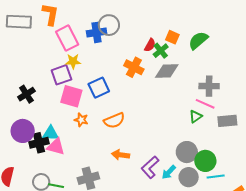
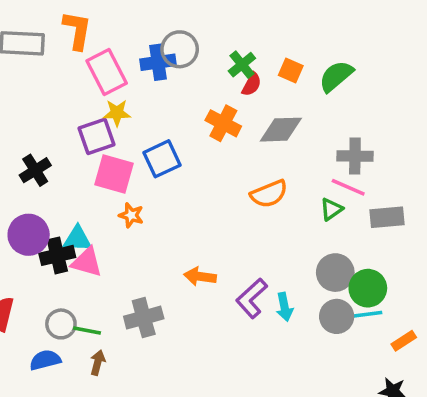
green cross: (161, 51) -> (242, 65), moved
orange semicircle: (114, 120) -> (269, 194), moved
gray circle: (187, 152) -> (335, 273), moved
green circle: (205, 161) -> (368, 288), moved
cyan arrow: (169, 172) -> (284, 307), turned -56
gray circle: (189, 177) -> (337, 316), moved

